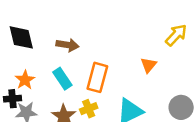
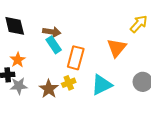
orange triangle: (149, 65) -> (117, 48), size x1.5
cyan rectangle: (62, 79) -> (54, 45), moved

